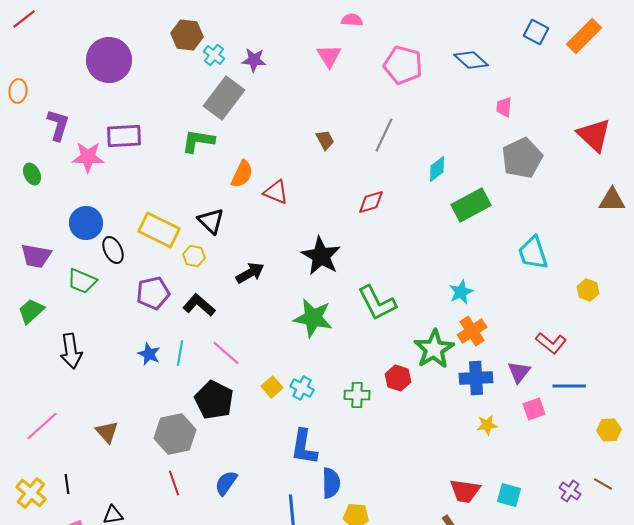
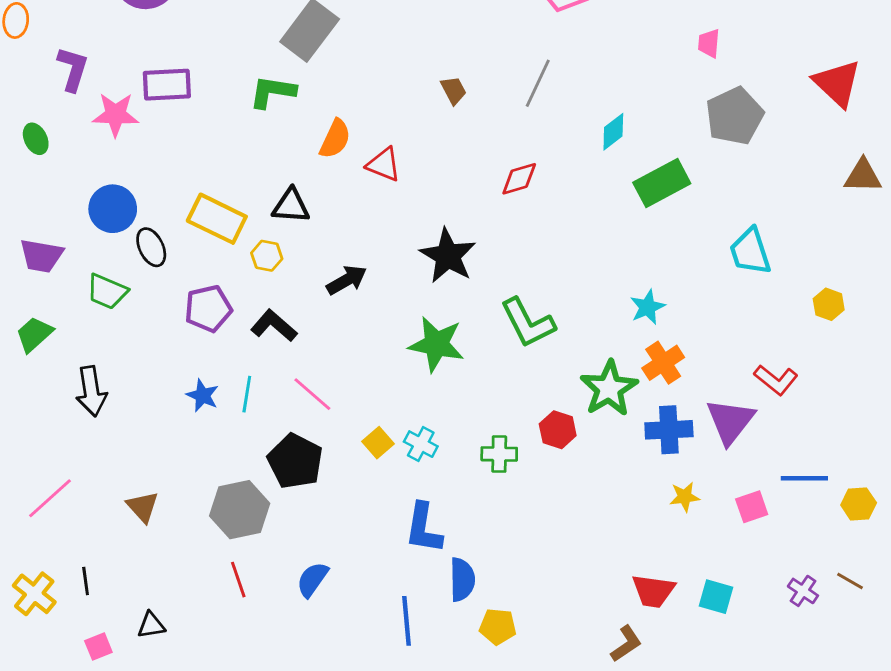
black triangle: (211, 221) -> (291, 206), turned -40
purple triangle: (519, 372) -> (730, 421), size x1.5
blue line: (569, 386) -> (804, 478), moved
pink square: (534, 409) -> (752, 507), moved

